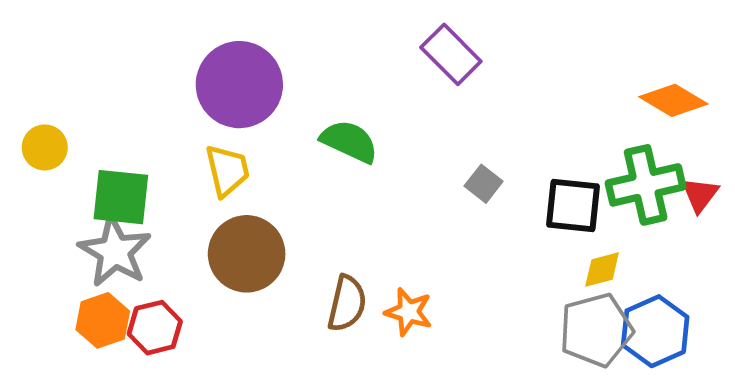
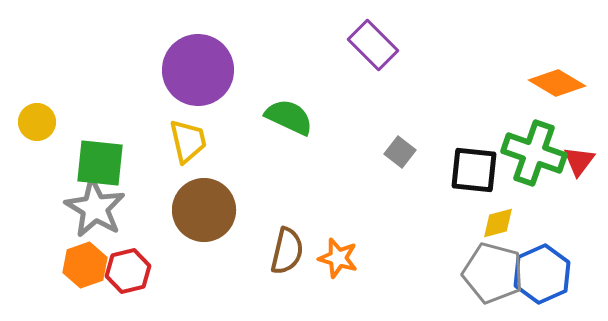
green cross: (646, 185) -> (534, 153), turned 32
gray pentagon: (596, 330) -> (493, 273), turned 30

